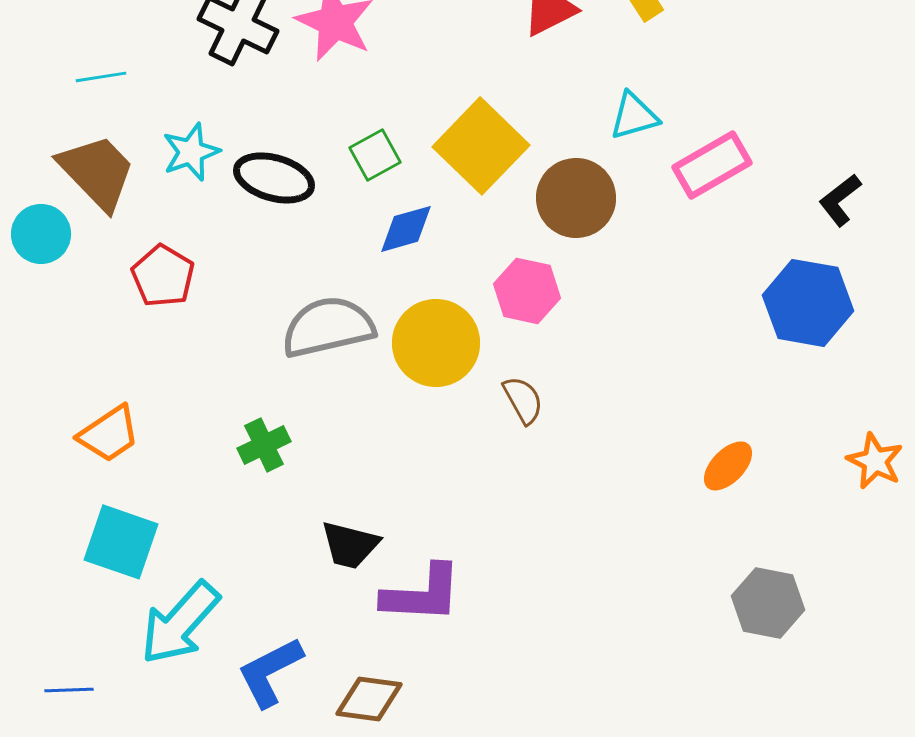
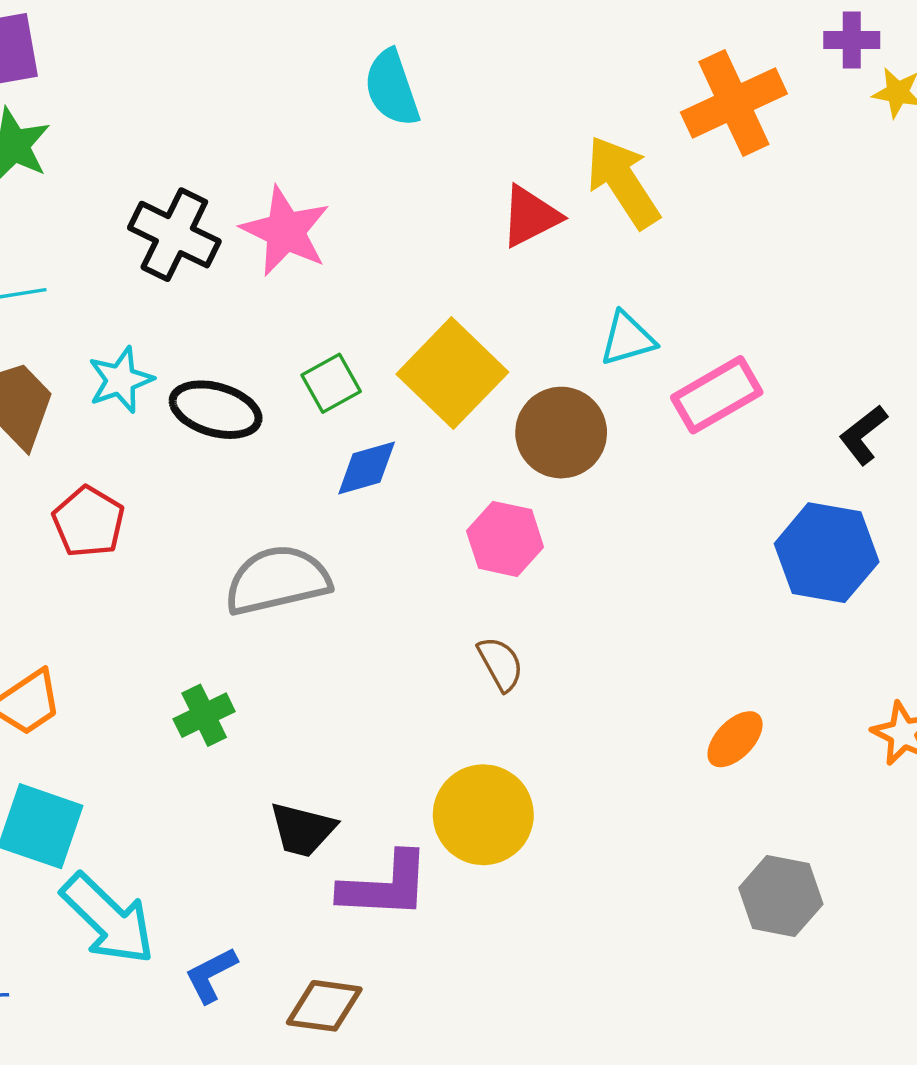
yellow circle: (436, 343) -> (483, 815), moved
cyan arrow: (180, 623) -> (108, 919), turned -88
blue L-shape: (270, 672) -> (211, 975), size x0.7

